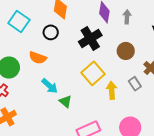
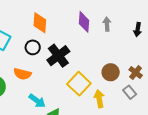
black cross: (90, 38) -> (58, 56), moved
brown circle: (126, 51) -> (111, 72), moved
gray rectangle: (135, 84) -> (130, 92), moved

